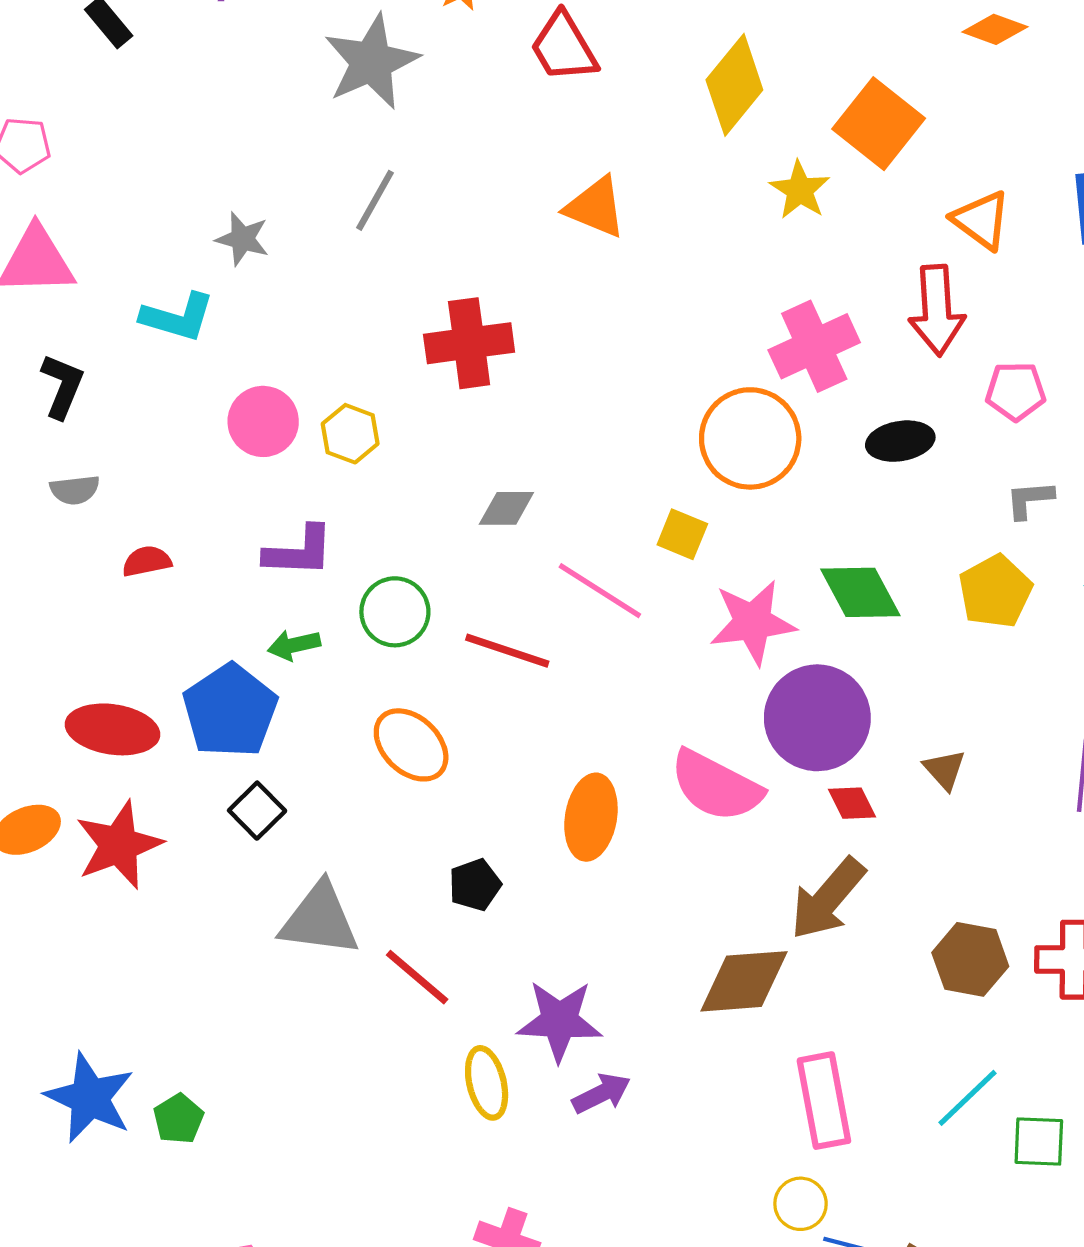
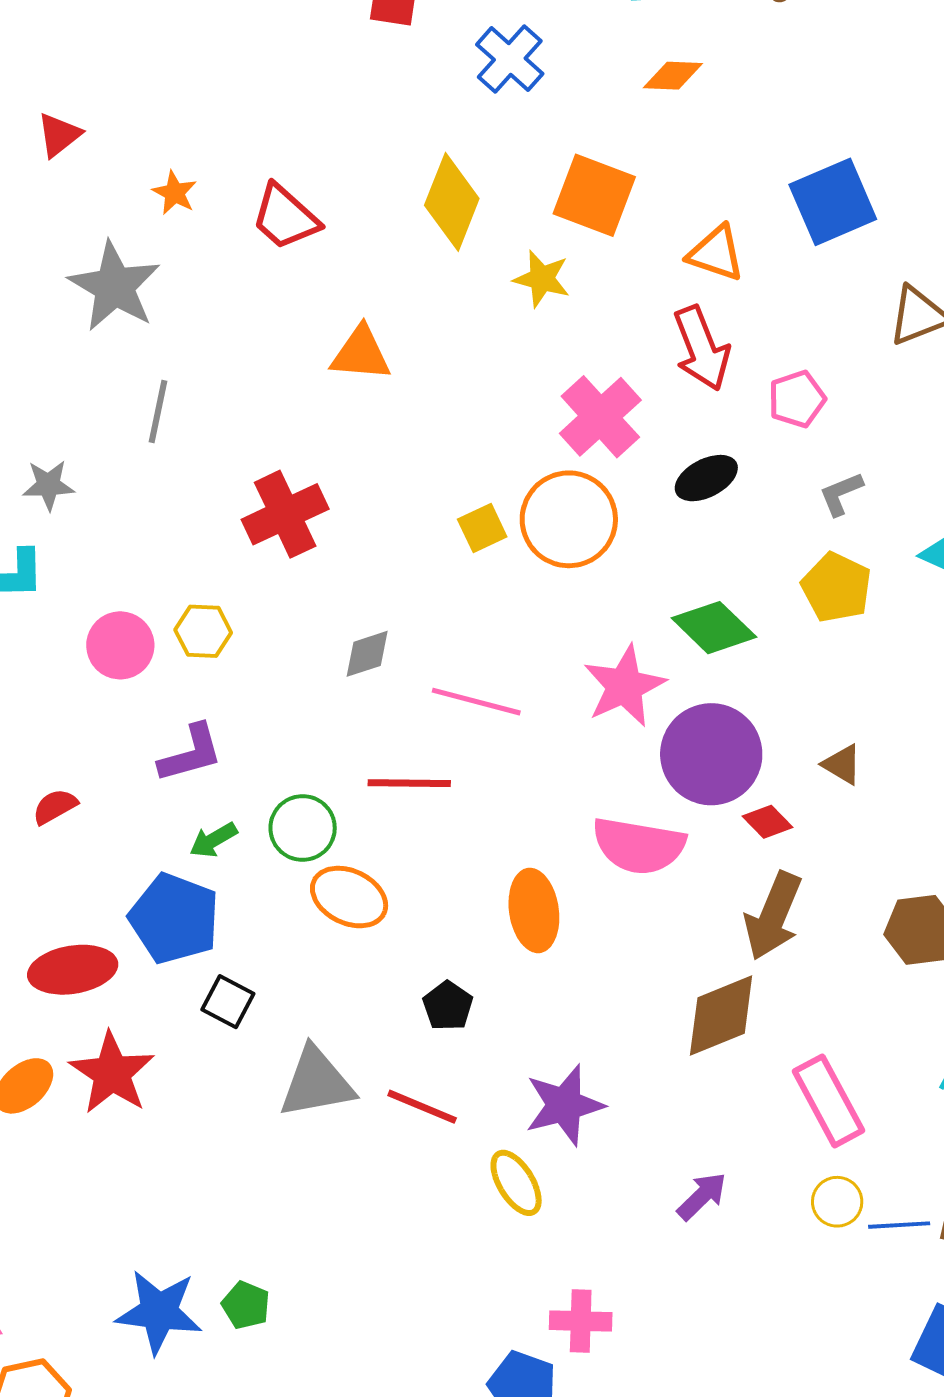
yellow square: (682, 534) -> (482, 528), moved, turned -30
green circle: (395, 612) -> (303, 828), moved
purple arrow: (601, 1093) -> (702, 1196), moved

